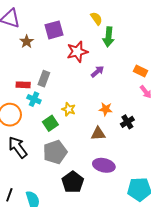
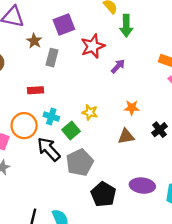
gray rectangle: (44, 79) -> (52, 58), moved
cyan cross: (34, 99) -> (51, 116), moved
black cross: (127, 122) -> (160, 130), moved
black arrow: (18, 147) -> (49, 149), moved
purple ellipse: (104, 165) -> (142, 186), moved

